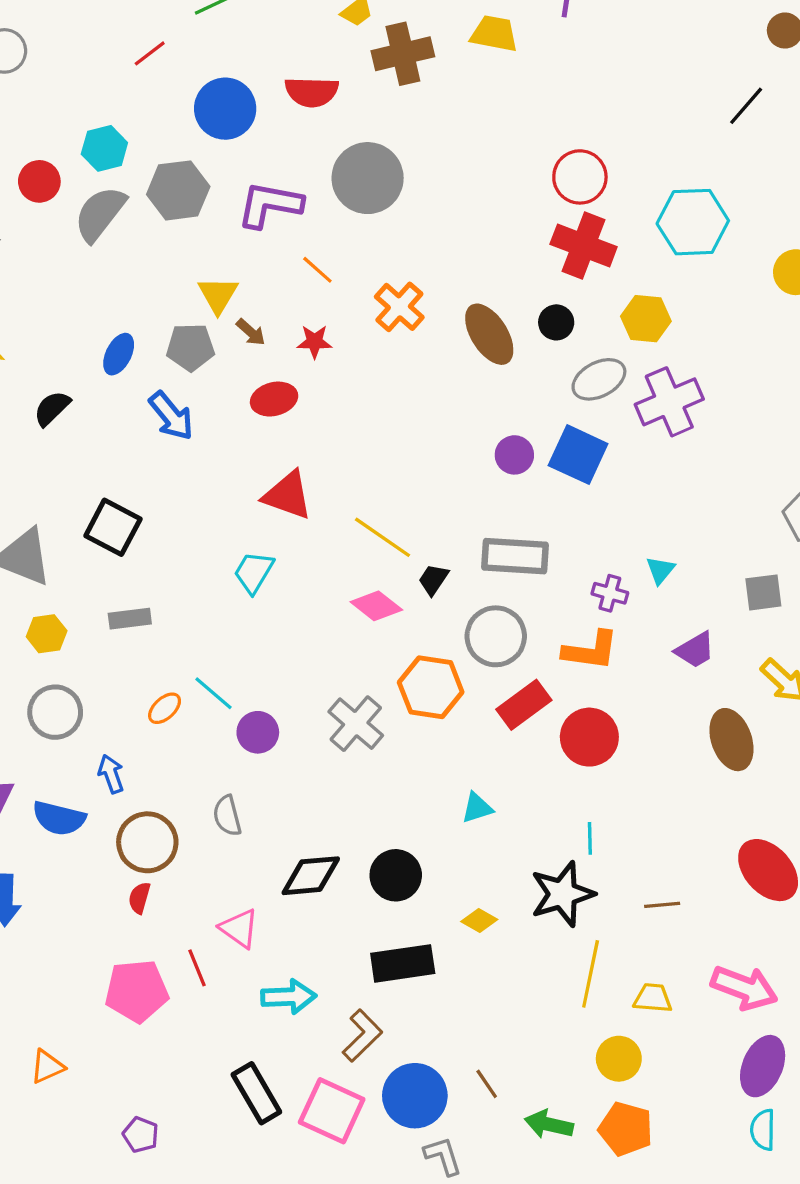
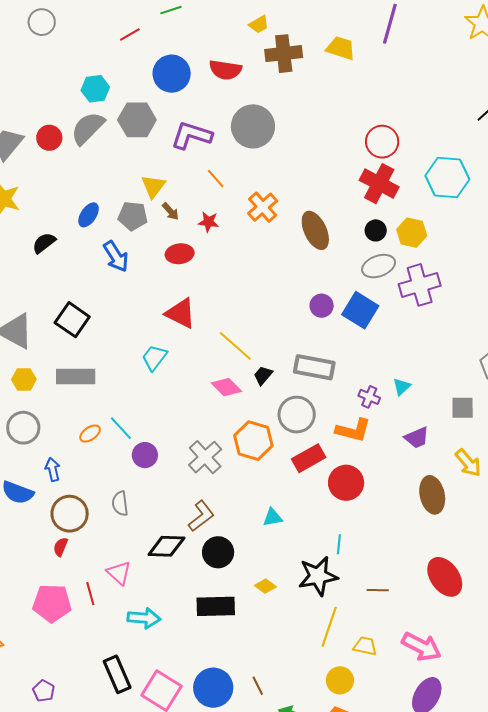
red circle: (39, 181) -> (49, 138), moved
black circle: (556, 322) -> (376, 230), moved
gray rectangle: (130, 619) -> (76, 376), size x1.5
brown L-shape: (362, 1036) -> (201, 516), moved

